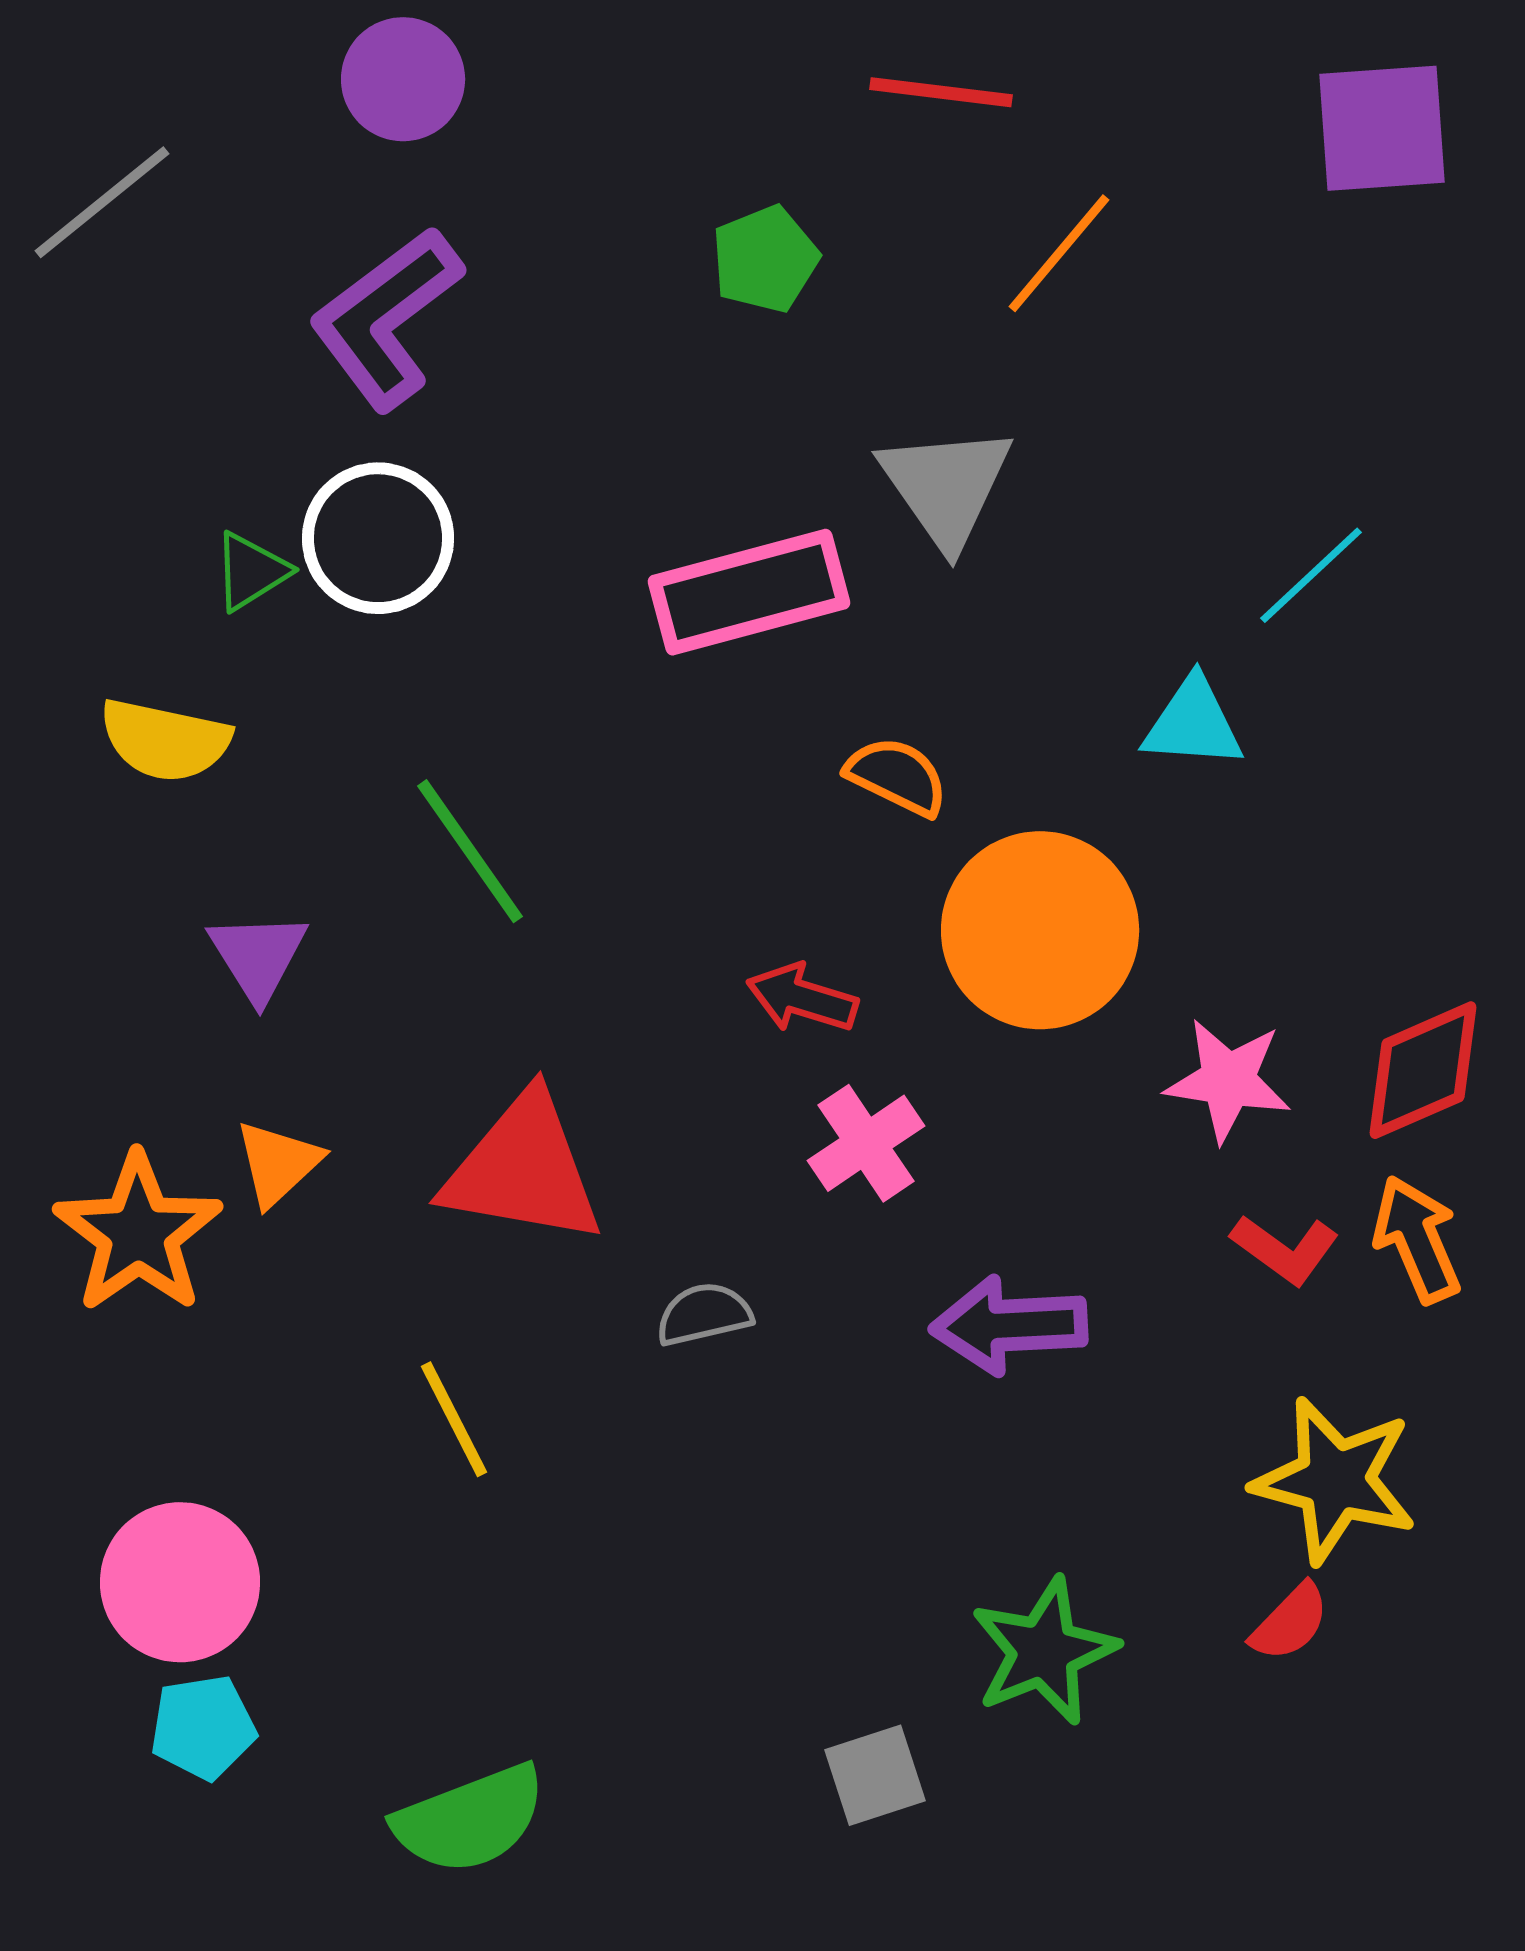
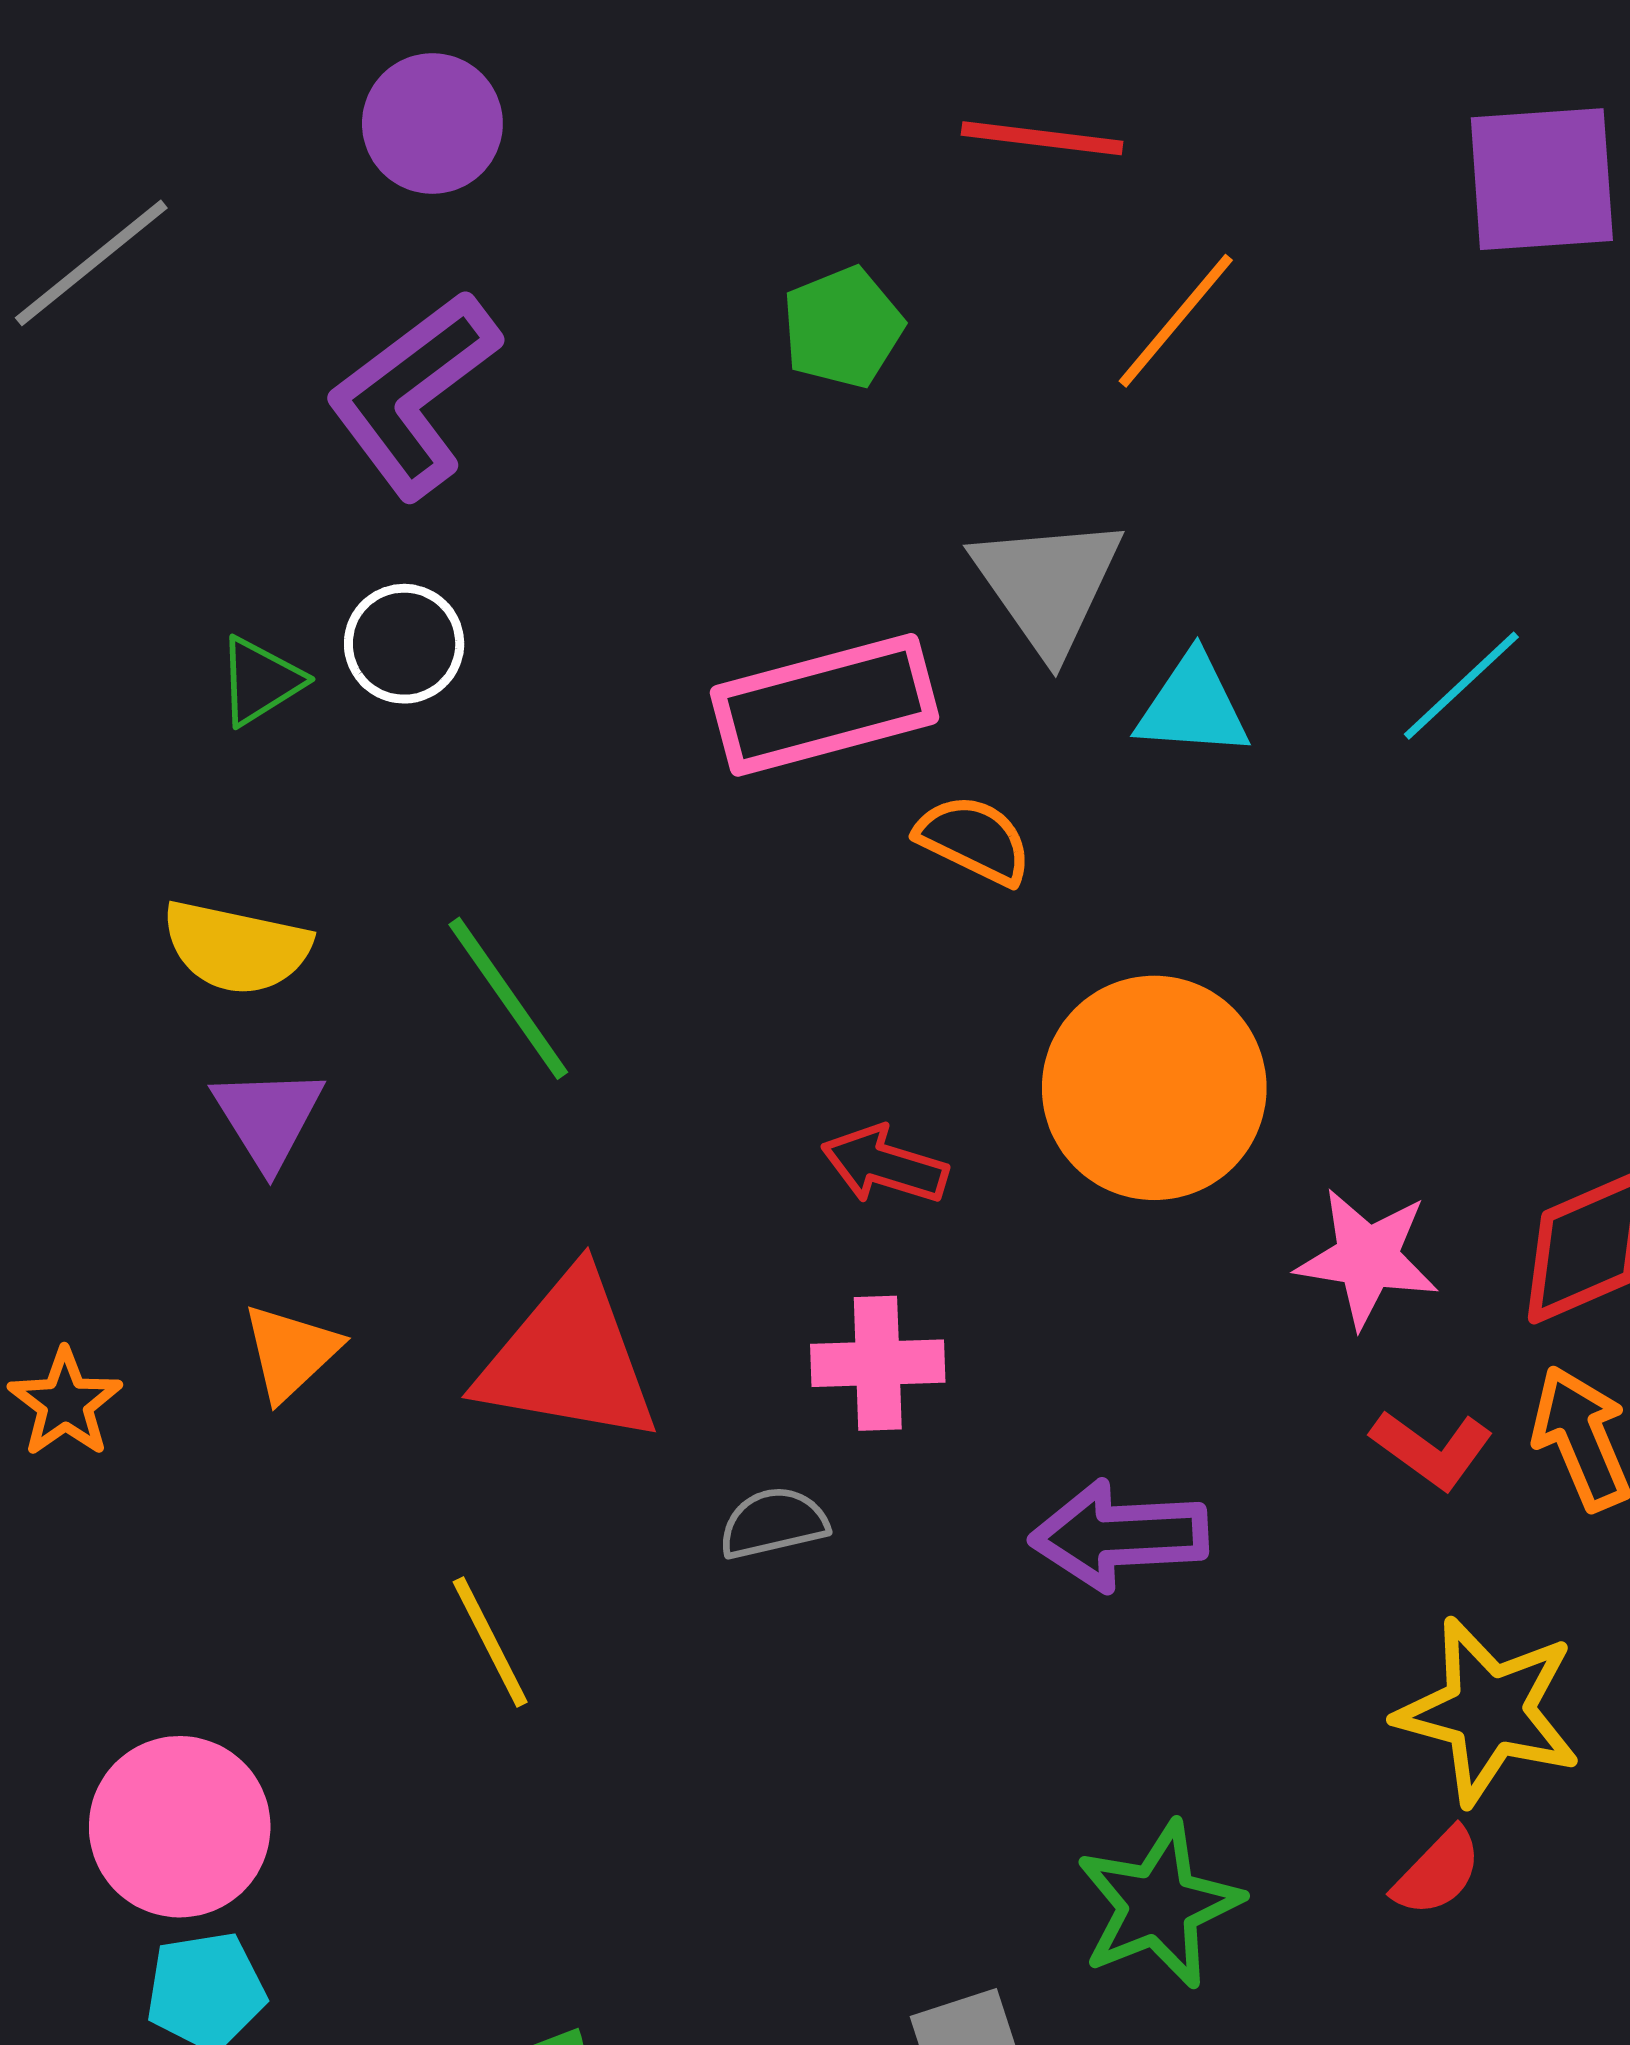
white circle: (378, 538) -> (404, 644), size x0.7
cyan triangle: (1193, 723) -> (1193, 706), moved
yellow semicircle: (165, 740) -> (236, 947), moved
orange semicircle: (897, 776) -> (974, 840), moved
pink cross: (866, 1143) -> (878, 1363), moved, turned 32
orange star: (138, 1233) -> (65, 1403), moved, size x0.6

